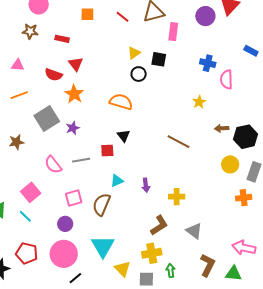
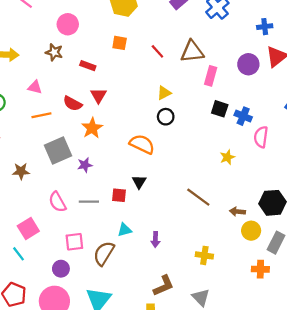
black square: (159, 59) -> (220, 109), moved
orange line: (19, 95) -> (41, 115), moved
brown arrow: (222, 128) -> (237, 212), moved
yellow cross: (177, 197) -> (204, 255), moved

